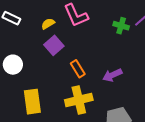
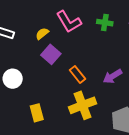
green cross: (121, 26) -> (105, 23), moved
yellow rectangle: (32, 102) -> (37, 113), size x0.7

